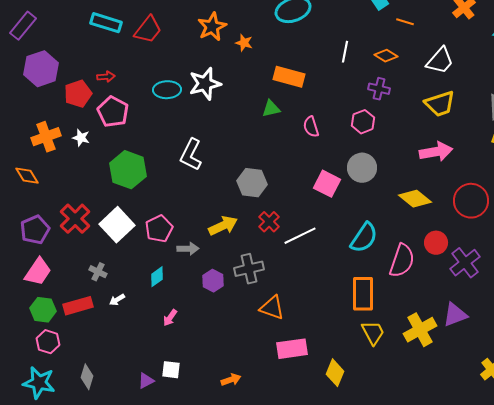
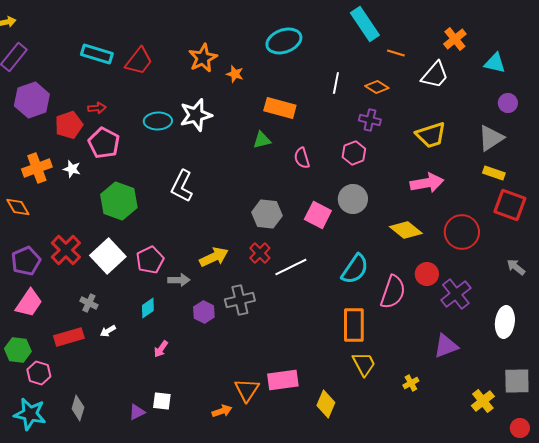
white trapezoid: (440, 61) -> (435, 75), moved
gray hexagon: (252, 183) -> (267, 214), moved
orange triangle: (272, 308) -> (247, 390), moved, turned 44
green hexagon: (43, 310) -> (18, 350), moved
yellow cross: (420, 330) -> (411, 383), moved, size x0.5

